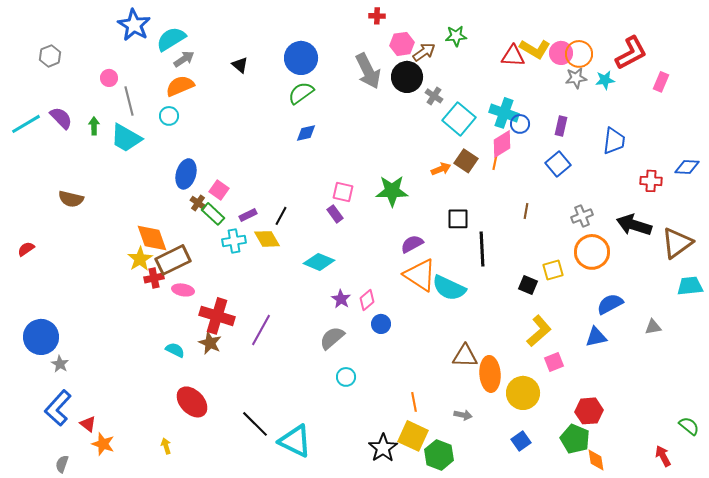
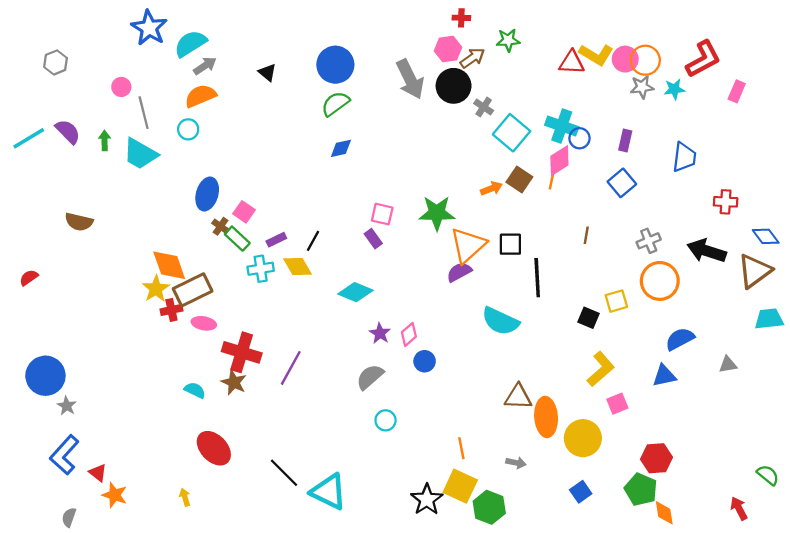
red cross: (377, 16) -> (461, 18), moved
blue diamond: (687, 167) -> (766, 236), moved, turned 50
orange triangle: (420, 275) -> (468, 245), moved, turned 45

